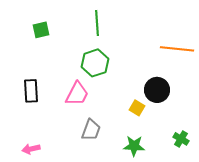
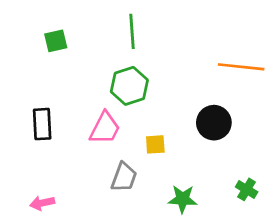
yellow square: (137, 108) -> (155, 144), moved, turned -35

